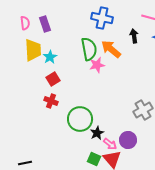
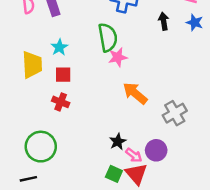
orange arrow: (111, 49) -> (135, 93), moved
yellow trapezoid: (33, 50) -> (32, 65), moved
red square: (53, 79) -> (63, 75), turned 32
green circle: (80, 119) -> (41, 147), moved

